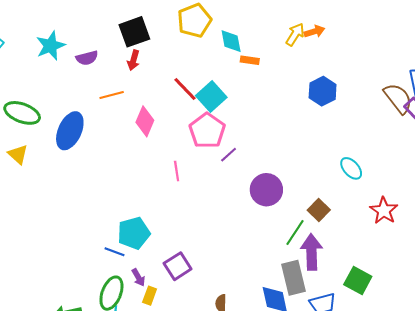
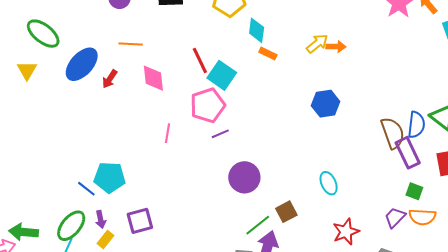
red arrow: (133, 60) -> (110, 79), moved
cyan square: (211, 97) -> (222, 75), turned -32
pink diamond: (145, 121) -> (153, 78), turned -48

